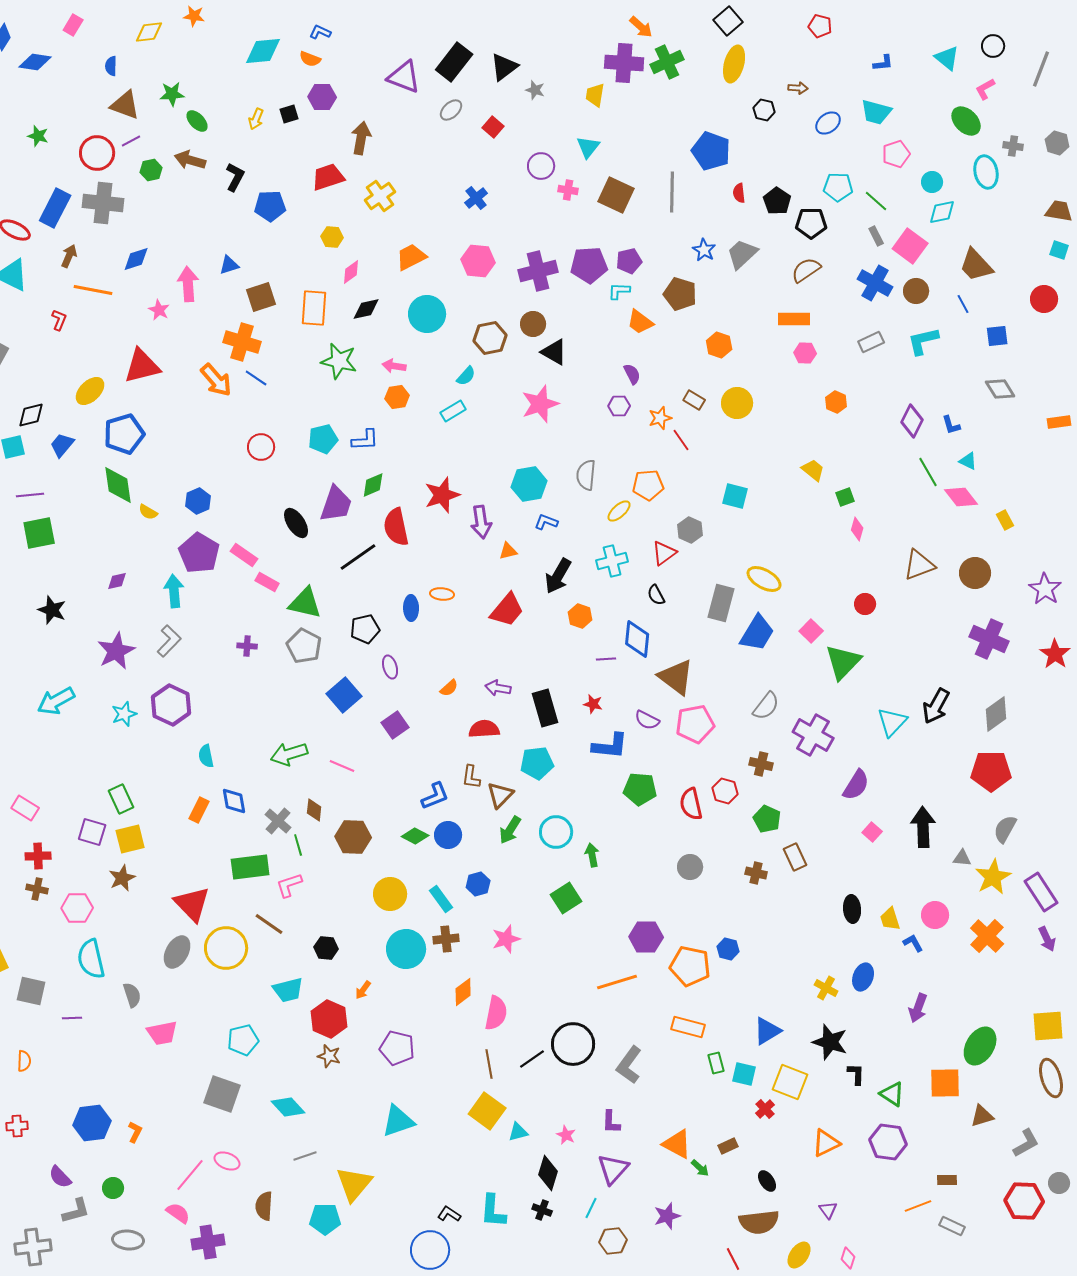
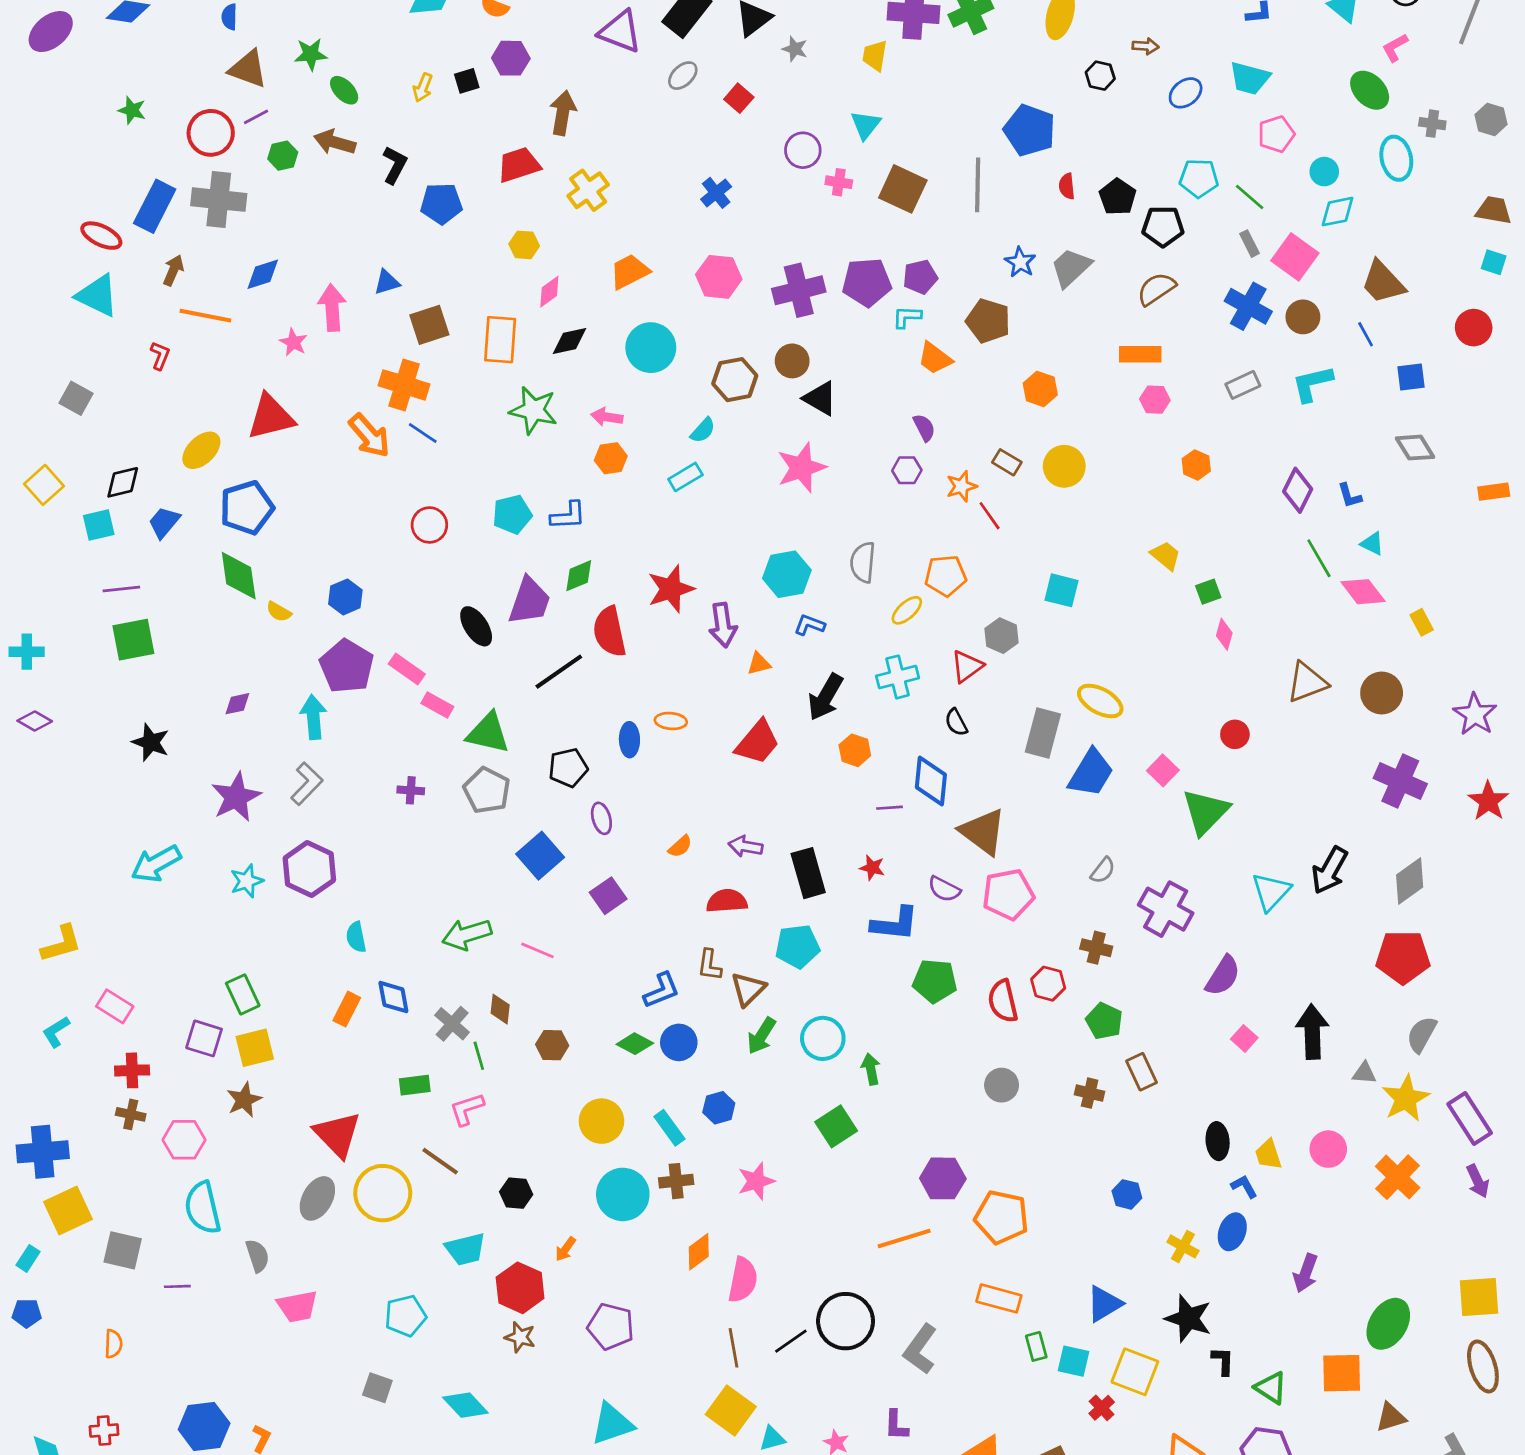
gray semicircle: (766, 706) -> (1103, 870), size x0.7
brown hexagon: (353, 837) -> (552, 1045), size x0.7
green rectangle: (250, 867) -> (415, 1085), size x0.6
blue L-shape: (913, 943) -> (1244, 1186), moved
blue hexagon: (728, 949) -> (1127, 1194), moved
gray square: (222, 1094) -> (377, 1388), size x0.6

